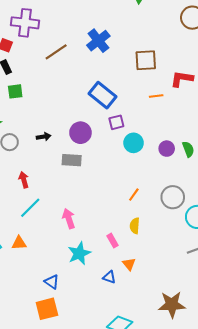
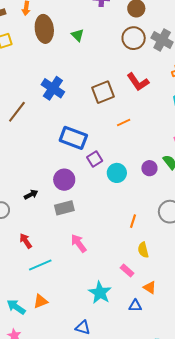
red L-shape: (182, 79) -> (138, 82), moved, turned -115
cyan line: (30, 208) -> (40, 265), turned 40
pink arrow: (69, 219) -> (79, 243), moved

